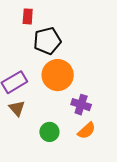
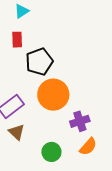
purple cross: (81, 105) -> (80, 121), turned -30

